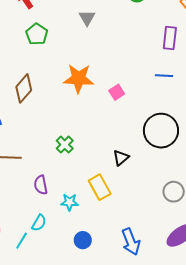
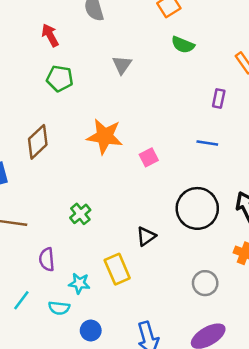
green pentagon: (37, 34) -> (60, 78), turned -30
purple rectangle: (170, 38) -> (219, 99), size x0.7
cyan semicircle: (39, 223) -> (59, 308), moved, turned 60
cyan line: (22, 241) -> (21, 300), moved

